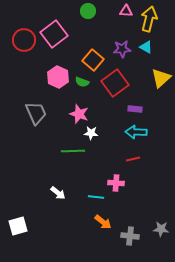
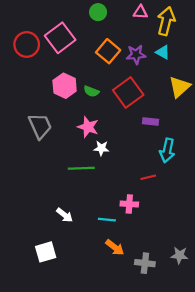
orange square: (93, 60) -> (108, 51), moved
cyan arrow: (136, 132) -> (167, 150), moved, turned -80
white square: (18, 226) -> (46, 252), moved

